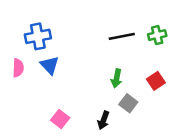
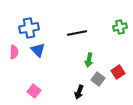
black line: (122, 36) -> (77, 33), moved
red square: (156, 81) -> (118, 72), moved
pink square: (60, 119) -> (34, 91), moved

